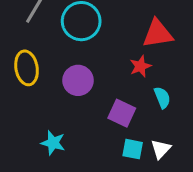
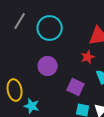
yellow ellipse: (27, 68) -> (15, 90), moved

